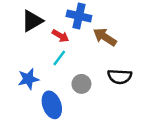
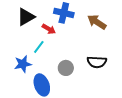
brown arrow: (105, 37) -> (97, 22), moved
cyan line: (59, 58) -> (39, 47), moved

